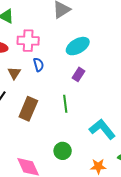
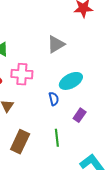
blue semicircle: (39, 65) -> (54, 99), moved
purple rectangle: (79, 74) -> (80, 115), moved

